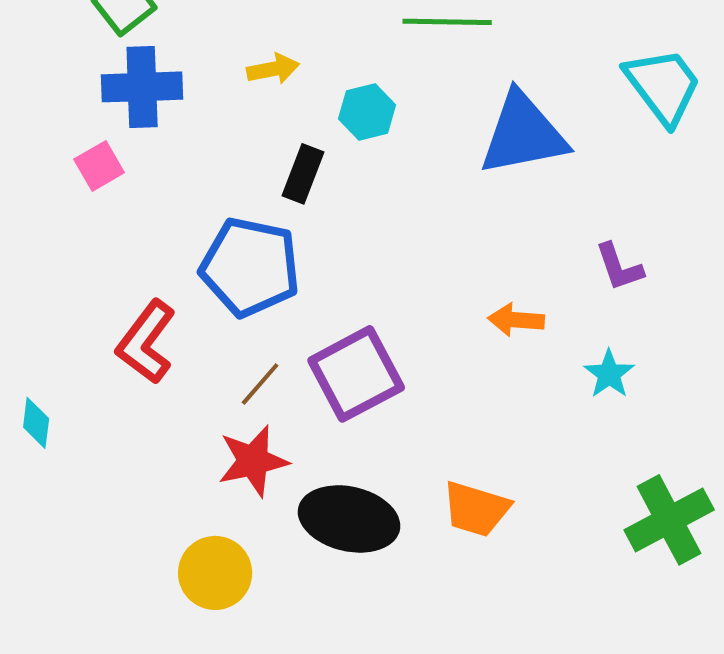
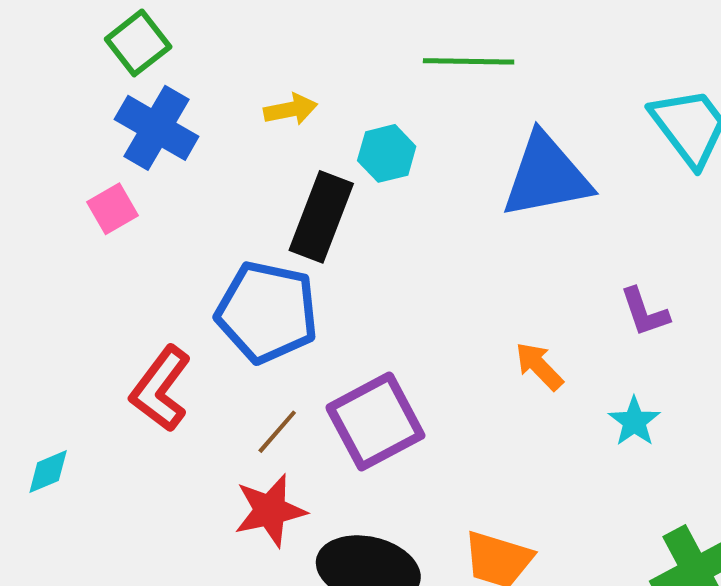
blue cross: (142, 87) -> (157, 128), turned 32
black rectangle: (303, 174) -> (321, 217), size x1.5
orange arrow: (516, 320) -> (539, 366), turned 42
cyan diamond: (36, 423) -> (48, 472), turned 60

